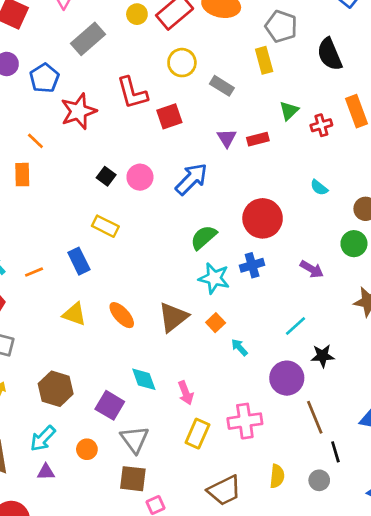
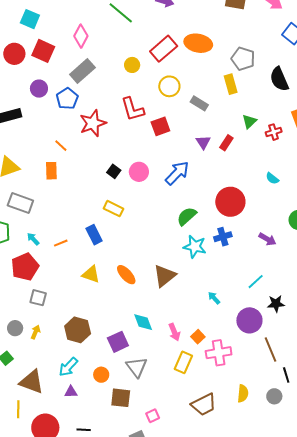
yellow circle: (137, 14) -> (132, 65), moved
gray rectangle: (88, 39) -> (82, 71), moved
red rectangle: (258, 139) -> (226, 143), turned -42
orange square: (216, 323) -> (198, 337), moved
purple square: (110, 405) -> (118, 342), turned 35
brown square: (133, 479) -> (121, 398), moved

